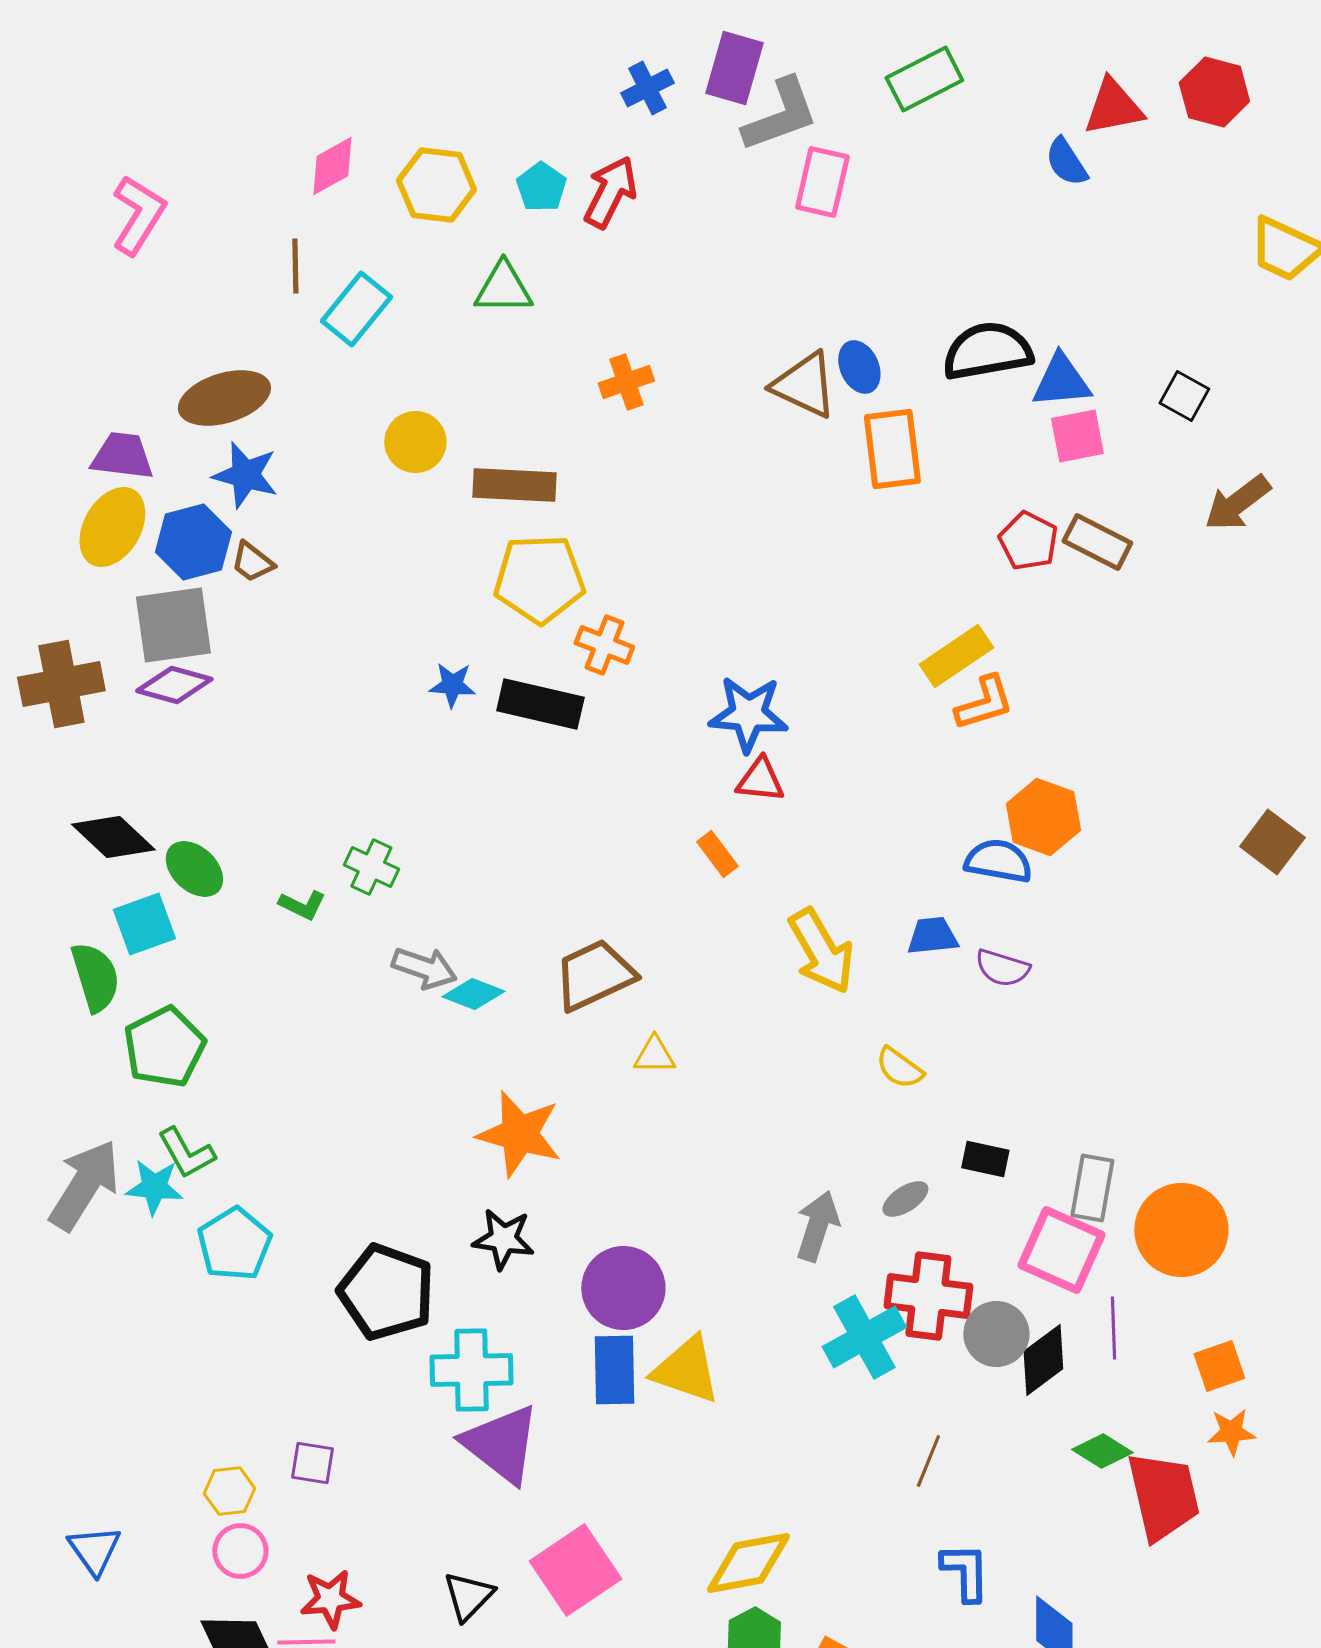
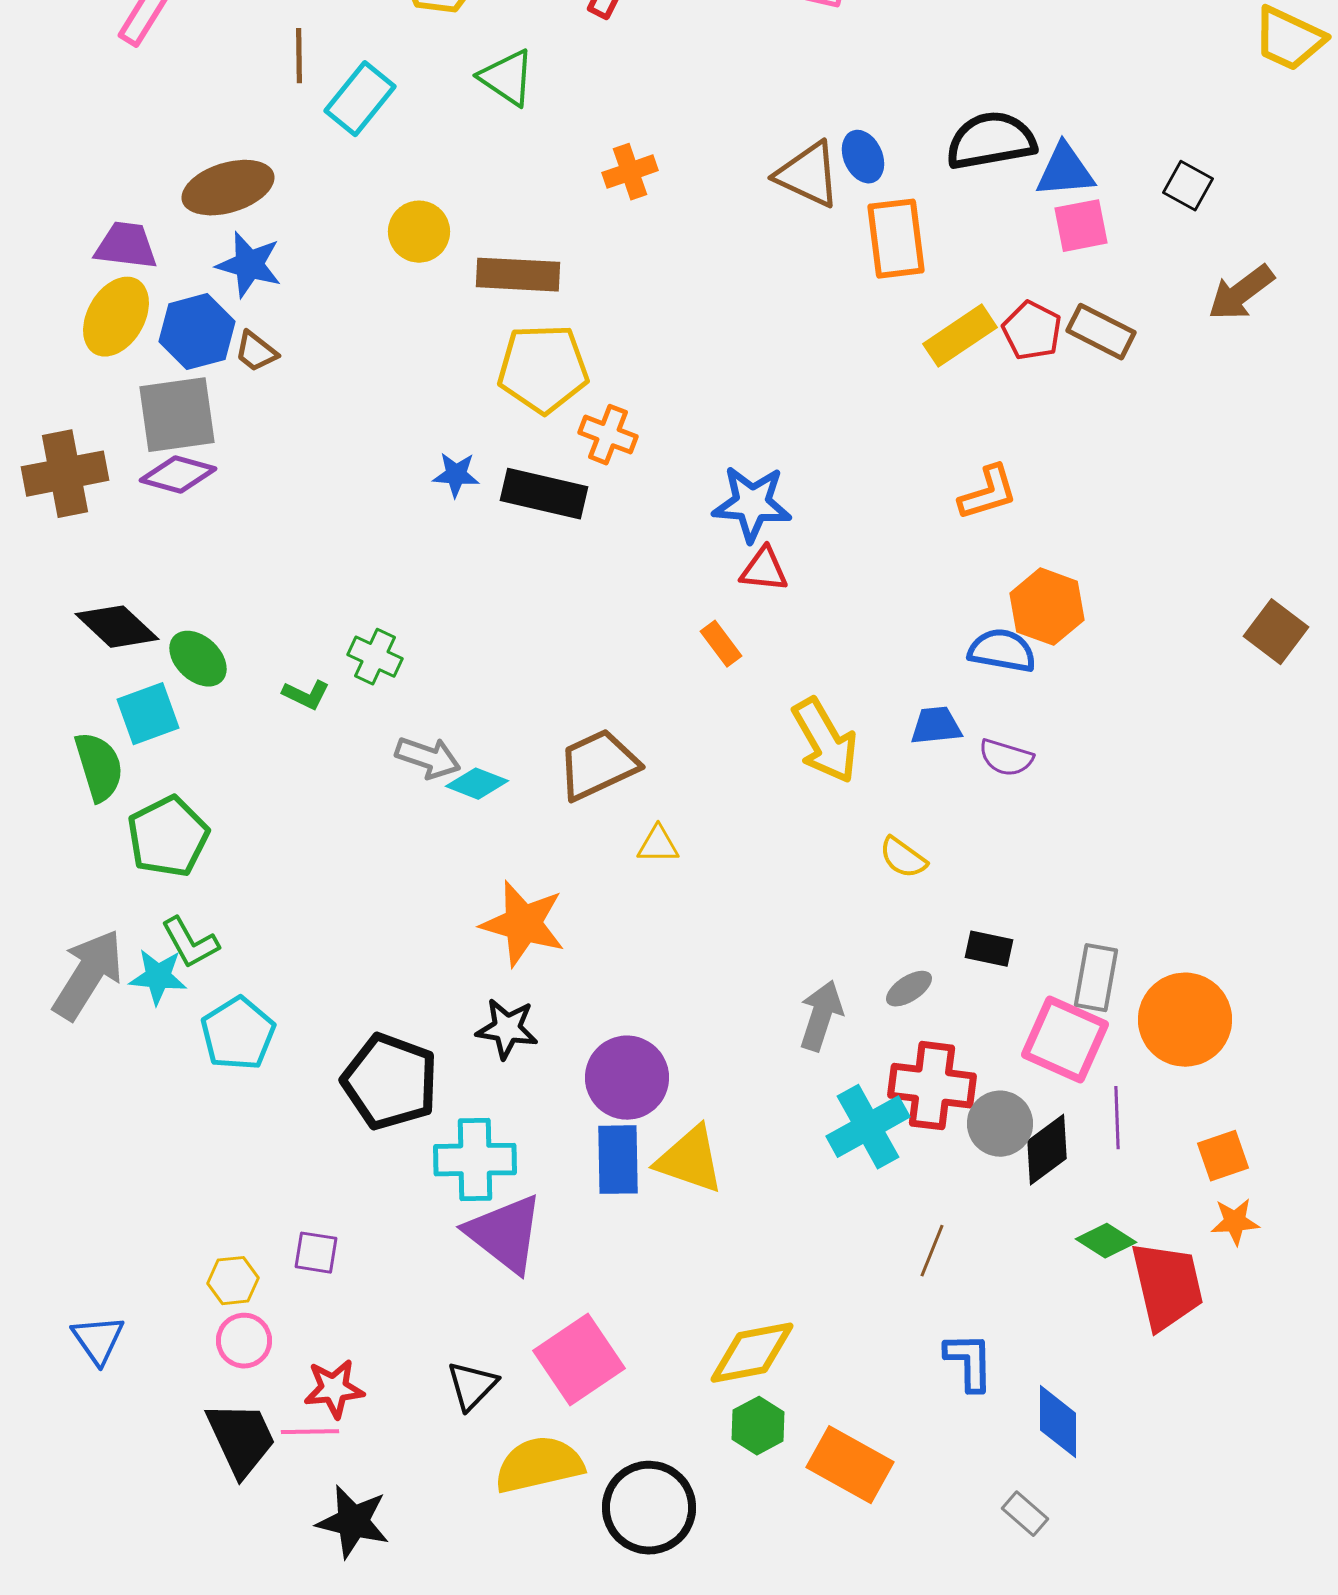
green triangle: (503, 288) -> (507, 78), turned 34
yellow rectangle: (956, 656) -> (960, 336), moved

